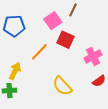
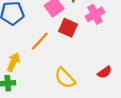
pink cross: (93, 56) -> (95, 14), moved

